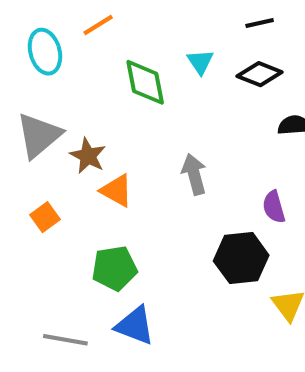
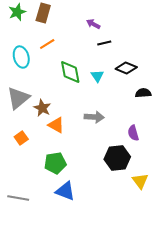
black line: (260, 23) -> (104, 43), moved
cyan triangle: (200, 62) -> (97, 76), moved
gray arrow: (194, 174) -> (94, 117), turned 108
gray line: (65, 340) -> (18, 198), moved

